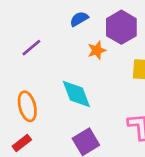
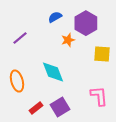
red rectangle: (22, 143) -> (36, 108), moved

